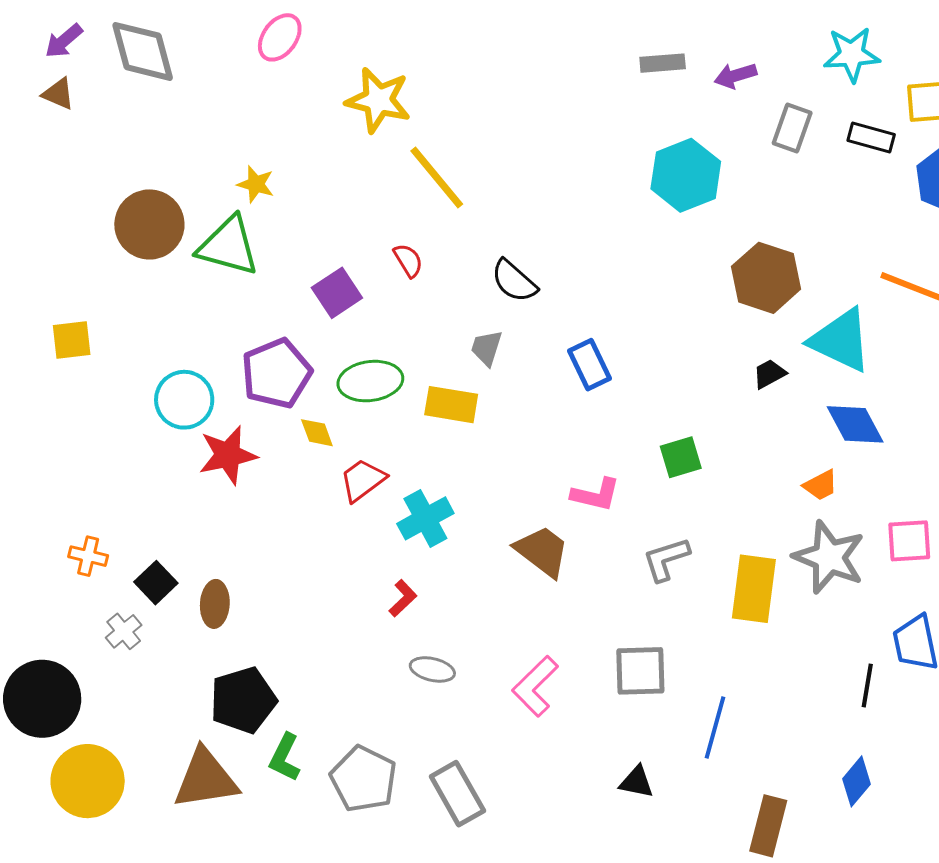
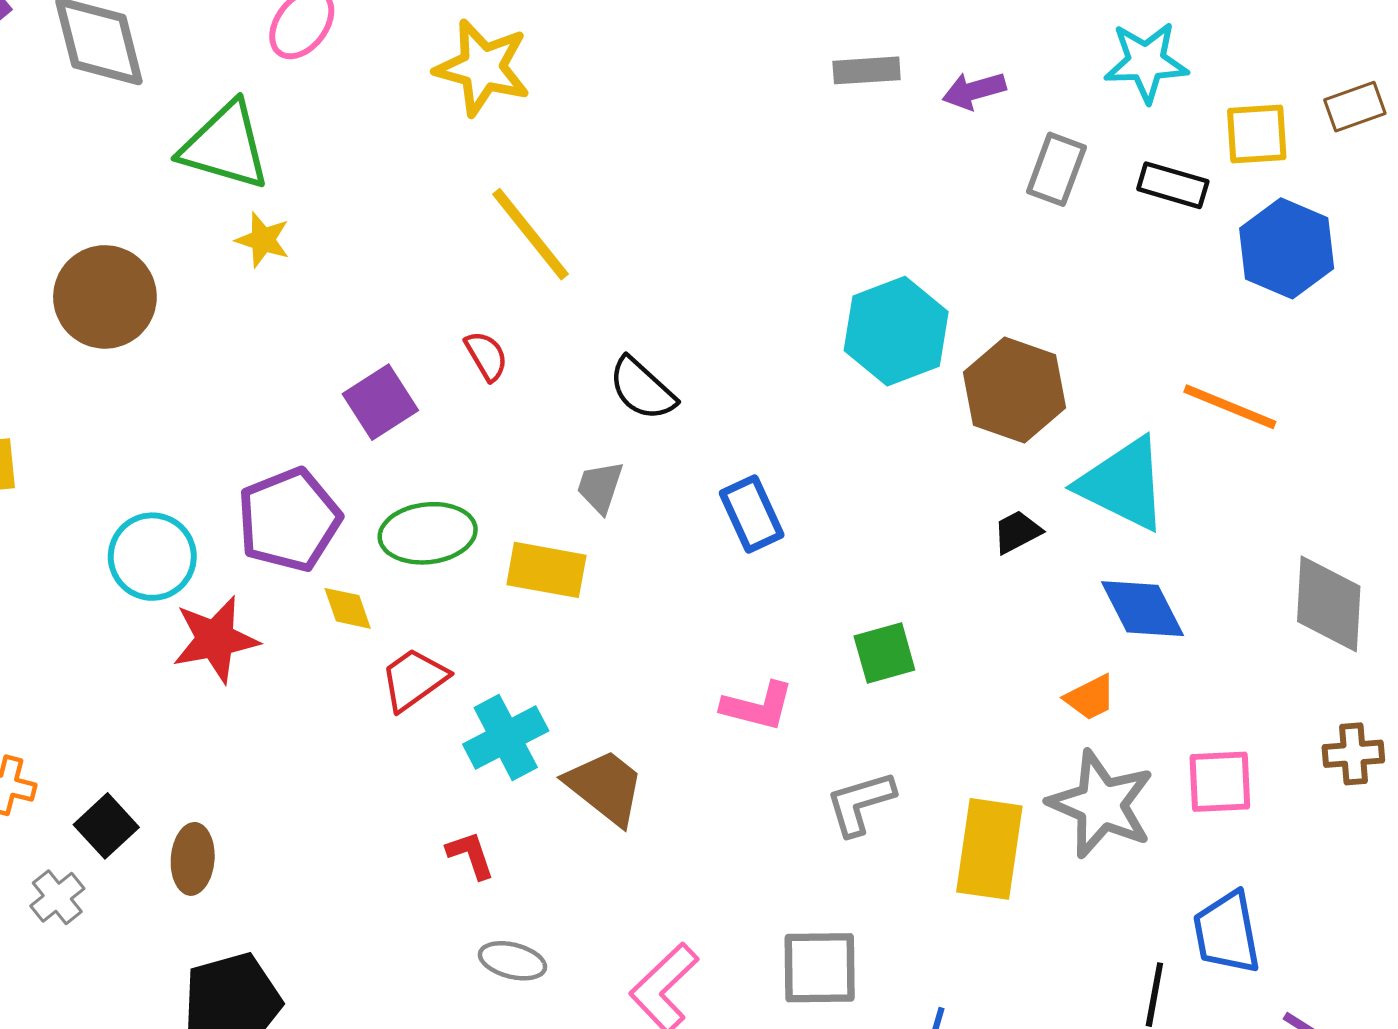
yellow star: (378, 100) -> (482, 68), moved
cyan hexagon: (686, 175) -> (896, 331), moved
green triangle: (228, 246) -> (225, 146), moved
brown trapezoid: (542, 551) -> (605, 787), moved
red L-shape: (403, 598) -> (471, 855), turned -66

